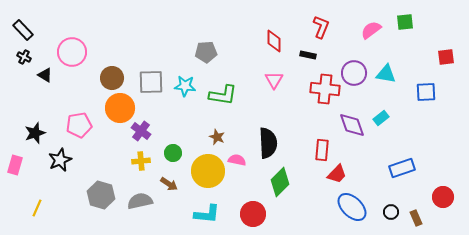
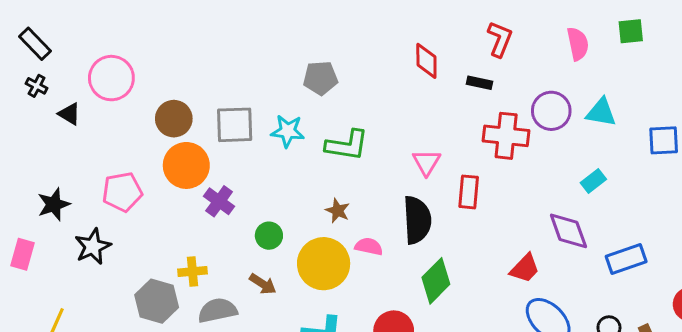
pink semicircle: (371, 30) -> (578, 44), turned 115
pink triangle: (274, 80) -> (426, 162), moved
purple diamond: (352, 125) -> (568, 231), moved
red rectangle: (322, 150) -> (469, 192), moved
yellow cross: (141, 161) -> (193, 271), moved

